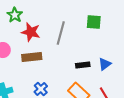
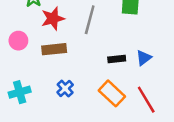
red star: (31, 32) -> (53, 18), turned -30

